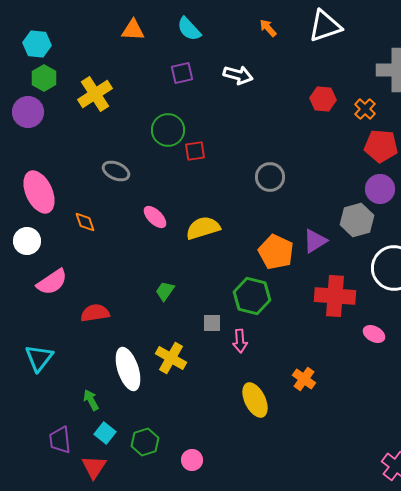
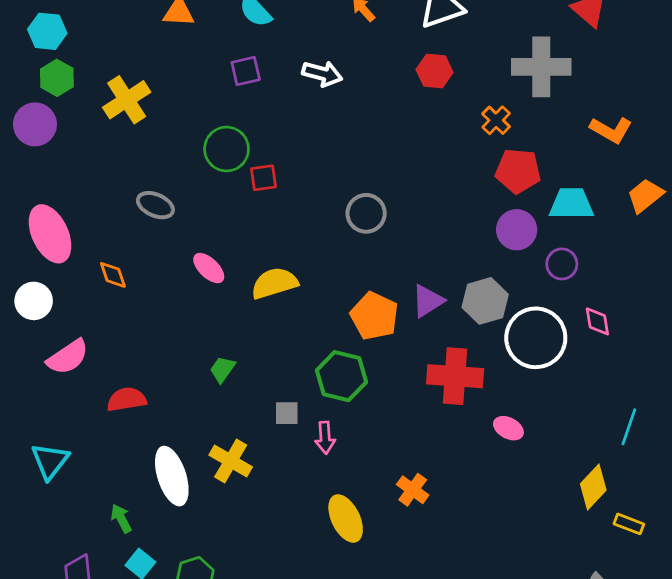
red hexagon: (323, 99) -> (435, 71), moved
gray hexagon: (357, 220) -> (485, 301), moved

